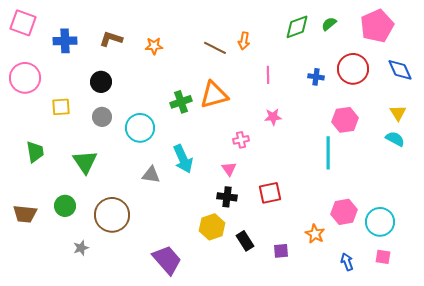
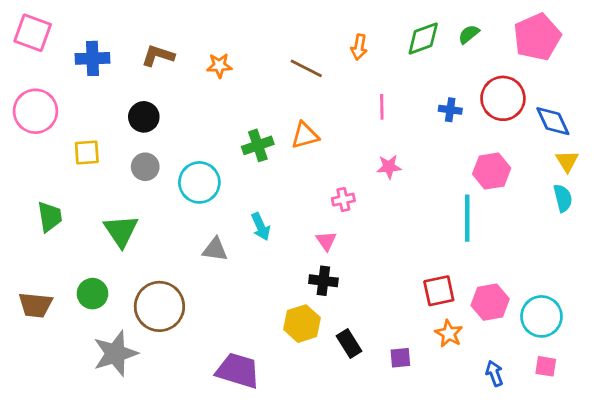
orange arrow: (244, 41) -> (359, 47), moved
blue diamond: (400, 70) -> (553, 121), moved
orange triangle: (214, 95) -> (305, 135), size x0.7
cyan semicircle: (395, 139) -> (563, 198), turned 48
cyan arrow: (183, 159) -> (261, 227), size x0.7
red square: (270, 193) -> (439, 291), moved
gray star: (81, 248) -> (115, 353), size x2.0
purple trapezoid: (167, 260) -> (238, 371), turned -32

